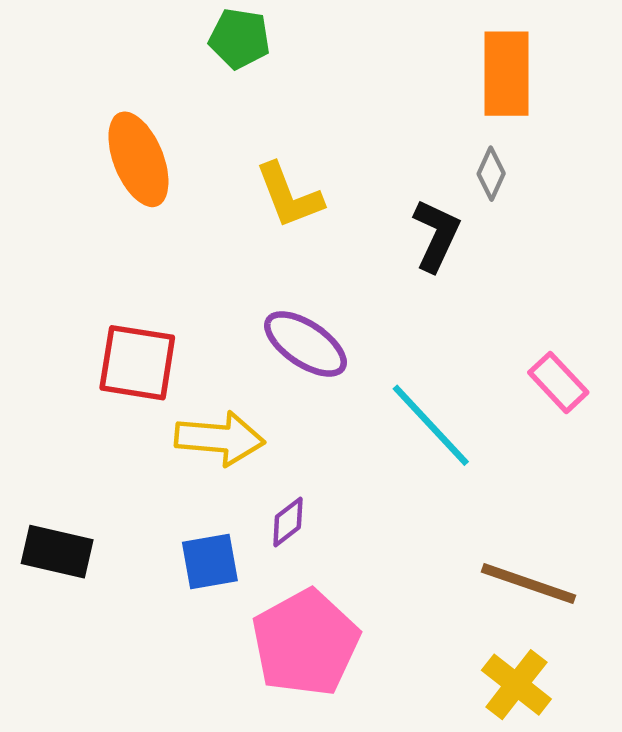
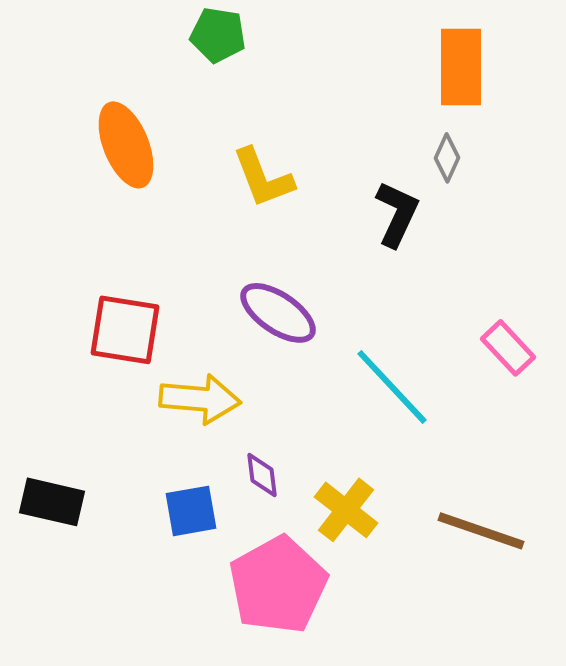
purple diamond: (288, 522) -> (262, 475), turned -60
yellow cross: (516, 685) -> (346, 510), moved

